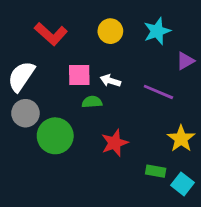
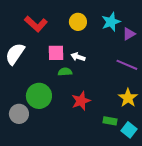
purple triangle: (185, 61) -> (129, 34), moved
purple line: (158, 92) -> (127, 65), moved
gray circle: (25, 113) -> (19, 114), moved

